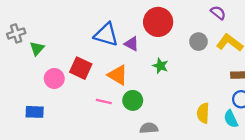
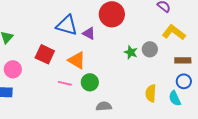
gray circle: (198, 42) -> (150, 49), moved
green star: (160, 66) -> (131, 52), moved
pink circle: (54, 78) -> (13, 69), moved

